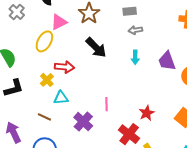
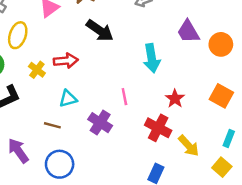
yellow ellipse: (44, 41) -> (18, 35), moved
cyan arrow: (135, 57) -> (152, 58), moved, size x1.6
yellow cross: (47, 80) -> (37, 70), moved

